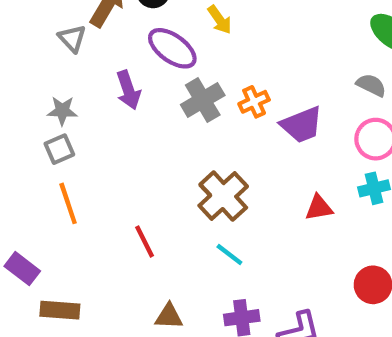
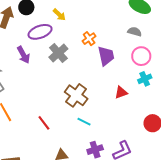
purple ellipse: (172, 48) -> (40, 32), turned -45
orange cross: (254, 102) -> (89, 39), moved
purple trapezoid: (302, 125) -> (106, 56), turned -70

